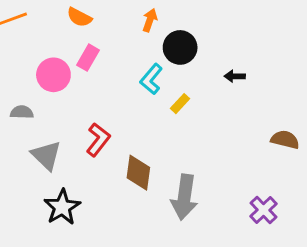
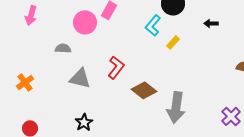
gray triangle: (46, 155) -> (80, 78), turned -30
brown diamond: (138, 173) -> (144, 90), turned -60
black star: (62, 207) -> (84, 122), moved, size x0.7

